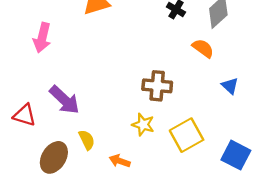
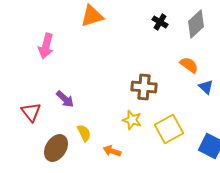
orange semicircle: (203, 48) -> (189, 65), moved
purple arrow: (64, 100) -> (65, 99), size x0.7
red triangle: (25, 115) -> (31, 112), turned 35

